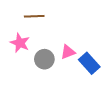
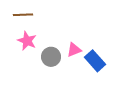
brown line: (34, 16) -> (23, 15), moved

